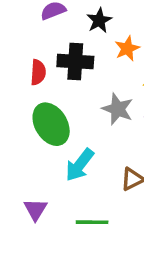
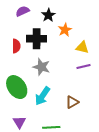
gray star: (118, 109) -> (41, 67), moved
green ellipse: (51, 124) -> (17, 87), moved

